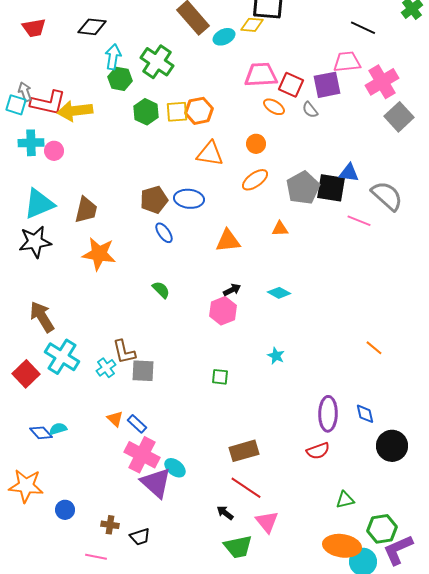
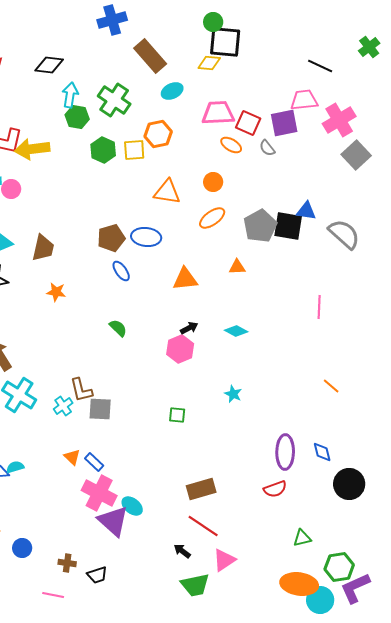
cyan ellipse: (224, 37) -> (172, 91), moved
orange hexagon: (199, 111) -> (158, 134), moved
pink line: (359, 221) -> (319, 307), moved, turned 70
orange star: (99, 254) -> (56, 292), size x0.6
pink triangle: (267, 522) -> (224, 560), turned 35

